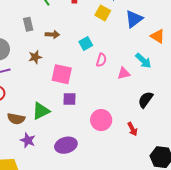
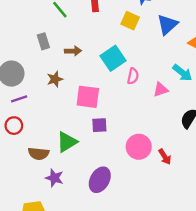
cyan square: (86, 43) -> (113, 58), size x1.5
red arrow: (132, 129) -> (165, 157), moved
purple ellipse: (66, 145) -> (100, 180), turned -40

